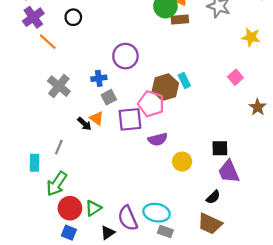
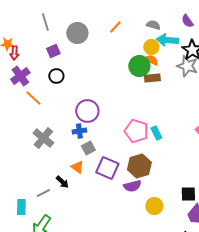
purple circle: (125, 56) -> (87, 111), moved
brown hexagon: (165, 87) -> (139, 166), moved
pink pentagon: (151, 104) -> (136, 131), moved
purple square: (130, 119) -> (107, 168), turned 30
black arrow: (84, 124) -> (62, 182), moved
gray line: (59, 147) -> (43, 193), turned 40

